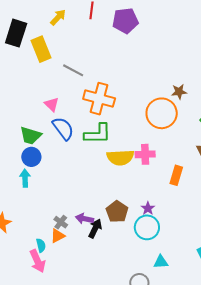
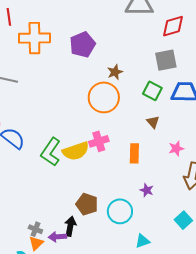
purple pentagon: (125, 21) -> (83, 45), moved
orange cross: (99, 99) -> (34, 38), moved
green L-shape: (98, 134) -> (51, 152), moved, turned 140
purple star: (148, 208) -> (147, 190), moved
purple arrow: (85, 219) -> (57, 237), moved

